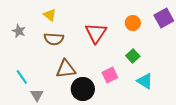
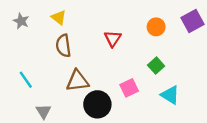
gray star: (19, 31) -> (21, 21), moved
red triangle: (96, 33) -> (113, 39), size x0.7
brown semicircle: (54, 39) -> (63, 46), turned 78
cyan line: (22, 77) -> (26, 80), moved

